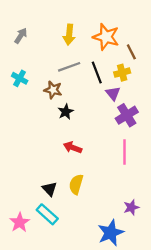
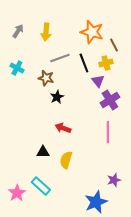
yellow arrow: (69, 35) -> (46, 32), moved
black triangle: (50, 189) -> (43, 152), moved, turned -48

